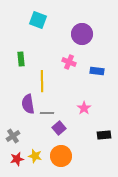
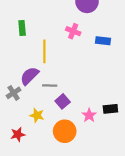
purple semicircle: (28, 104) -> (30, 76), turned 54
pink star: (84, 108) -> (89, 115), moved
gray cross: (13, 136) -> (14, 93), moved
yellow star: (35, 156) -> (37, 115), moved

